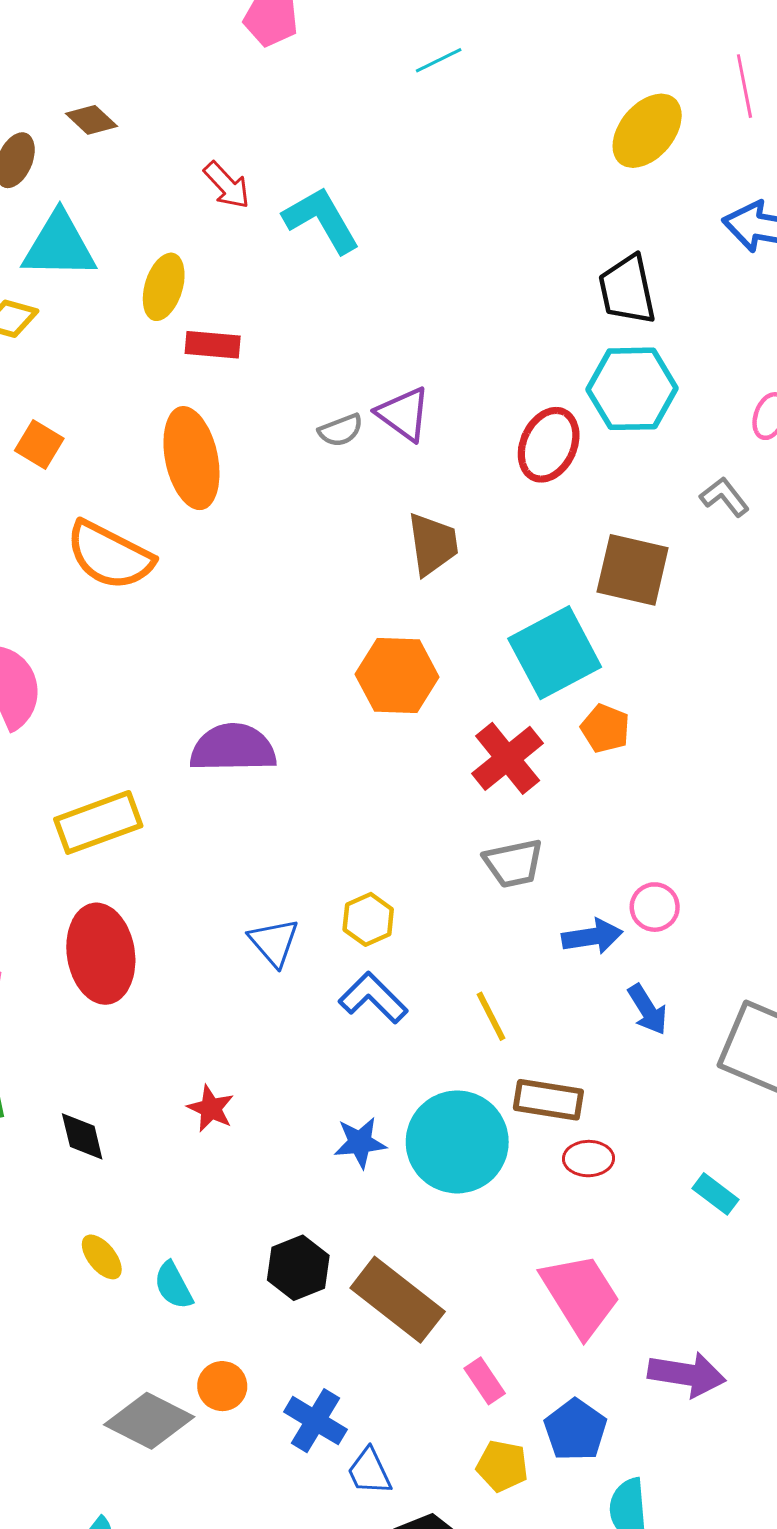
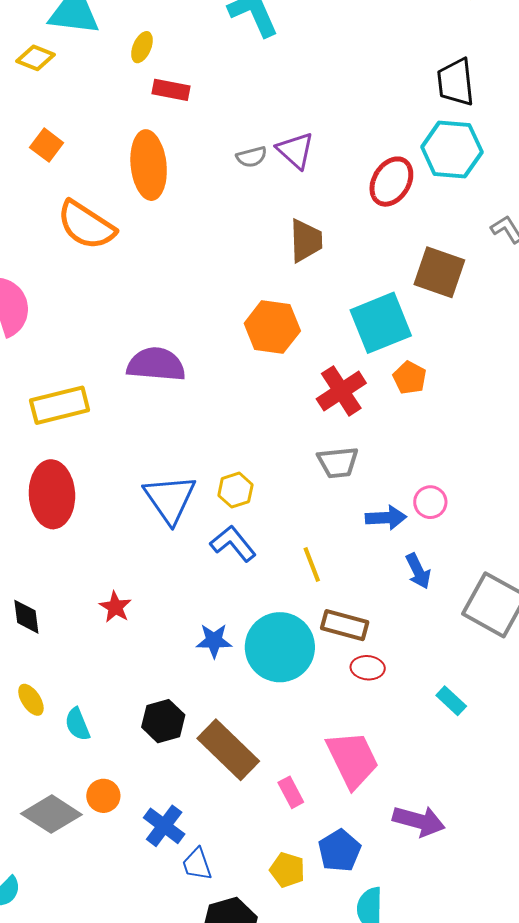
yellow ellipse: (164, 287) -> (142, 47), size x0.7
blue triangle: (274, 942) -> (170, 499), size x1.5
pink rectangle: (485, 1381) -> (291, 792), moved

